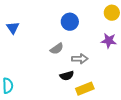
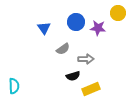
blue triangle: (13, 28) -> (44, 28), moved
purple star: (109, 41) -> (98, 28), moved

